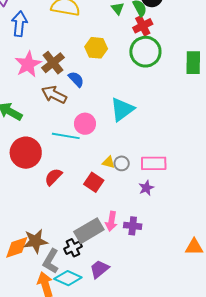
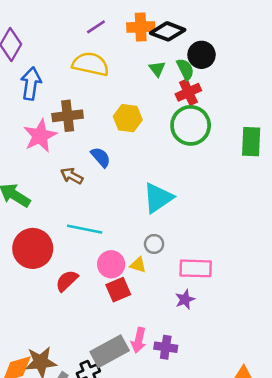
brown cross: (53, 63) -> (68, 116), moved, turned 30
brown arrow: (54, 95) -> (72, 176), size x0.7
pink circle: (85, 124) -> (111, 264), moved
gray circle: (122, 163) -> (154, 244), moved
red square: (94, 182) -> (118, 290), turned 30

